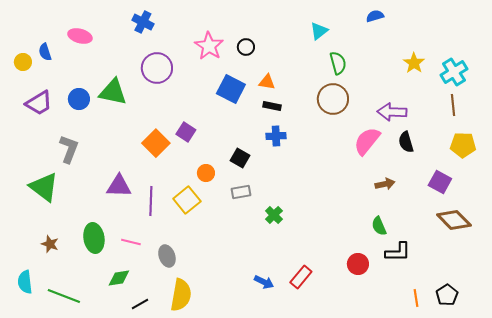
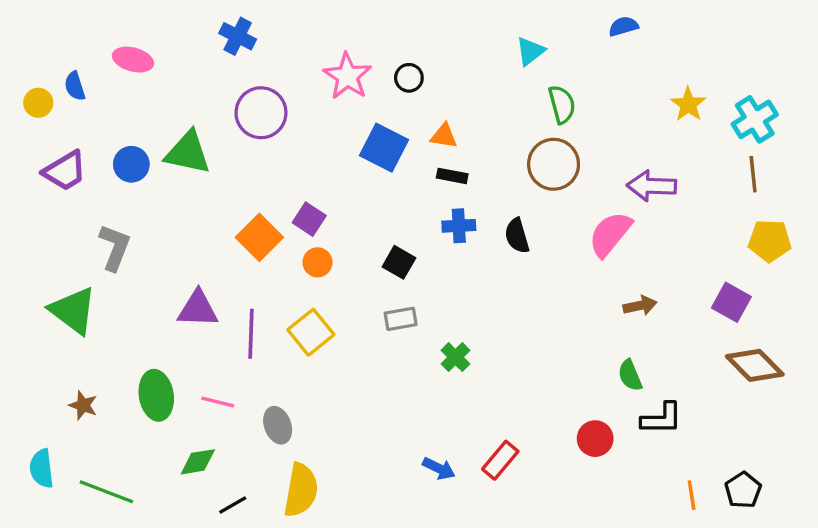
black semicircle: (406, 142) -> (517, 236), moved
orange circle: (206, 173) -> (318, 262), moved

